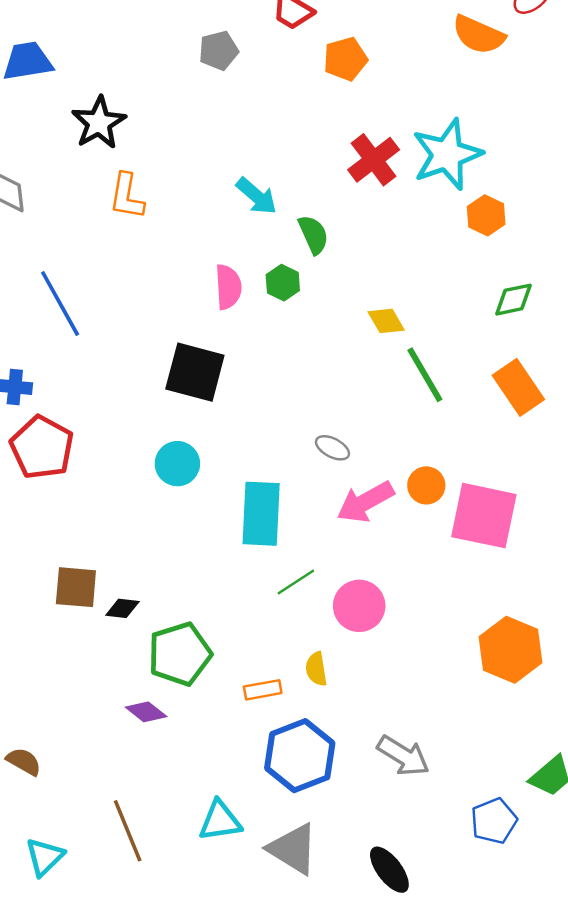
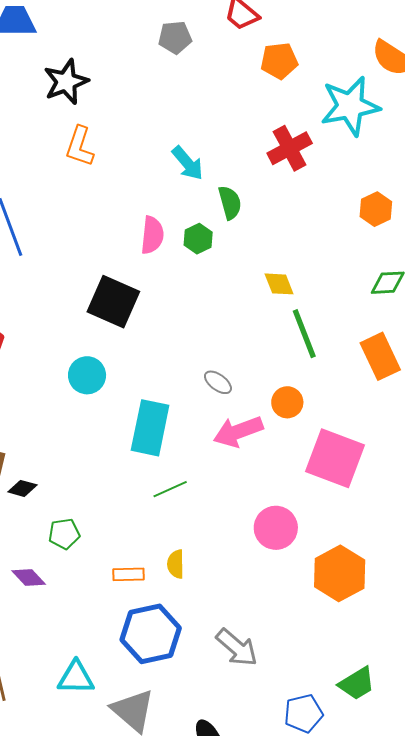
cyan star: (447, 154) -> (350, 106), moved
orange circle: (426, 485) -> (287, 402), moved
pink circle: (359, 606) -> (276, 528), moved
green pentagon: (180, 654) -> (64, 534), size x0.6

